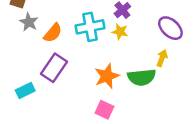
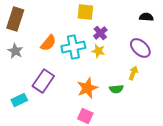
gray star: (29, 22) -> (15, 51), moved
orange semicircle: (53, 33) -> (48, 43), moved
green semicircle: (142, 77) -> (116, 89), size x0.6

